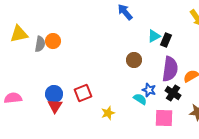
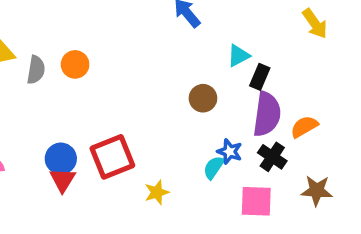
black rectangle: (166, 40) -> (260, 77), moved
orange circle: (53, 41) -> (75, 64), moved
red square: (83, 93) -> (112, 157), size x1.4
cyan semicircle: (140, 99) -> (214, 167), turned -88

